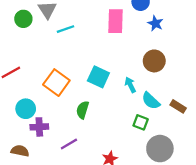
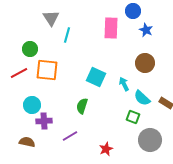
green circle: (23, 19) -> (30, 49), moved
cyan line: (65, 29) -> (67, 35), turned -56
orange square: (56, 83) -> (47, 70), moved, turned -30

